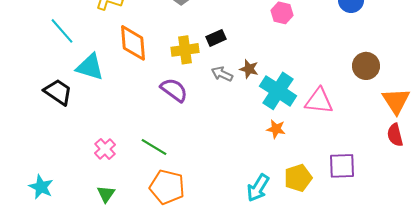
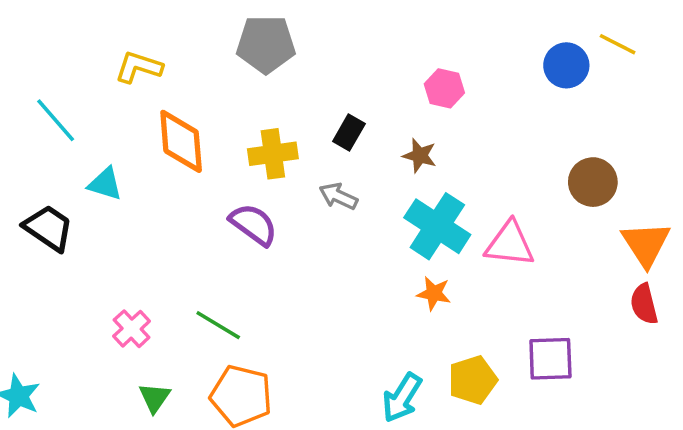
black rectangle: (216, 38) -> (349, 133), moved, turned -36
cyan triangle: (90, 67) -> (105, 184), size x0.7
brown star: (249, 69) -> (420, 156), moved
green triangle: (106, 194) -> (155, 398), moved

